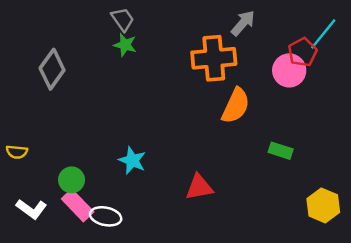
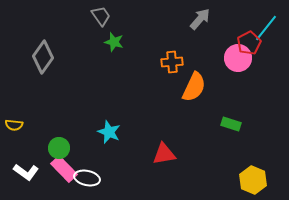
green star: (125, 45) -> (114, 42), moved
orange cross: (214, 58) -> (172, 62), moved, size x0.6
yellow hexagon: (323, 205) -> (253, 180), moved

